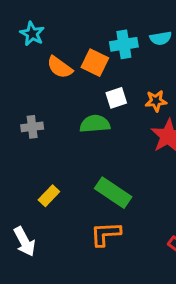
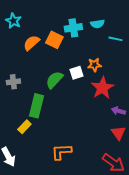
orange semicircle: (60, 67) -> (31, 43), turned 102
white square: (116, 98) -> (76, 73), moved
green semicircle: (95, 124) -> (54, 80), turned -42
green rectangle: (113, 193) -> (36, 106), moved, turned 70

